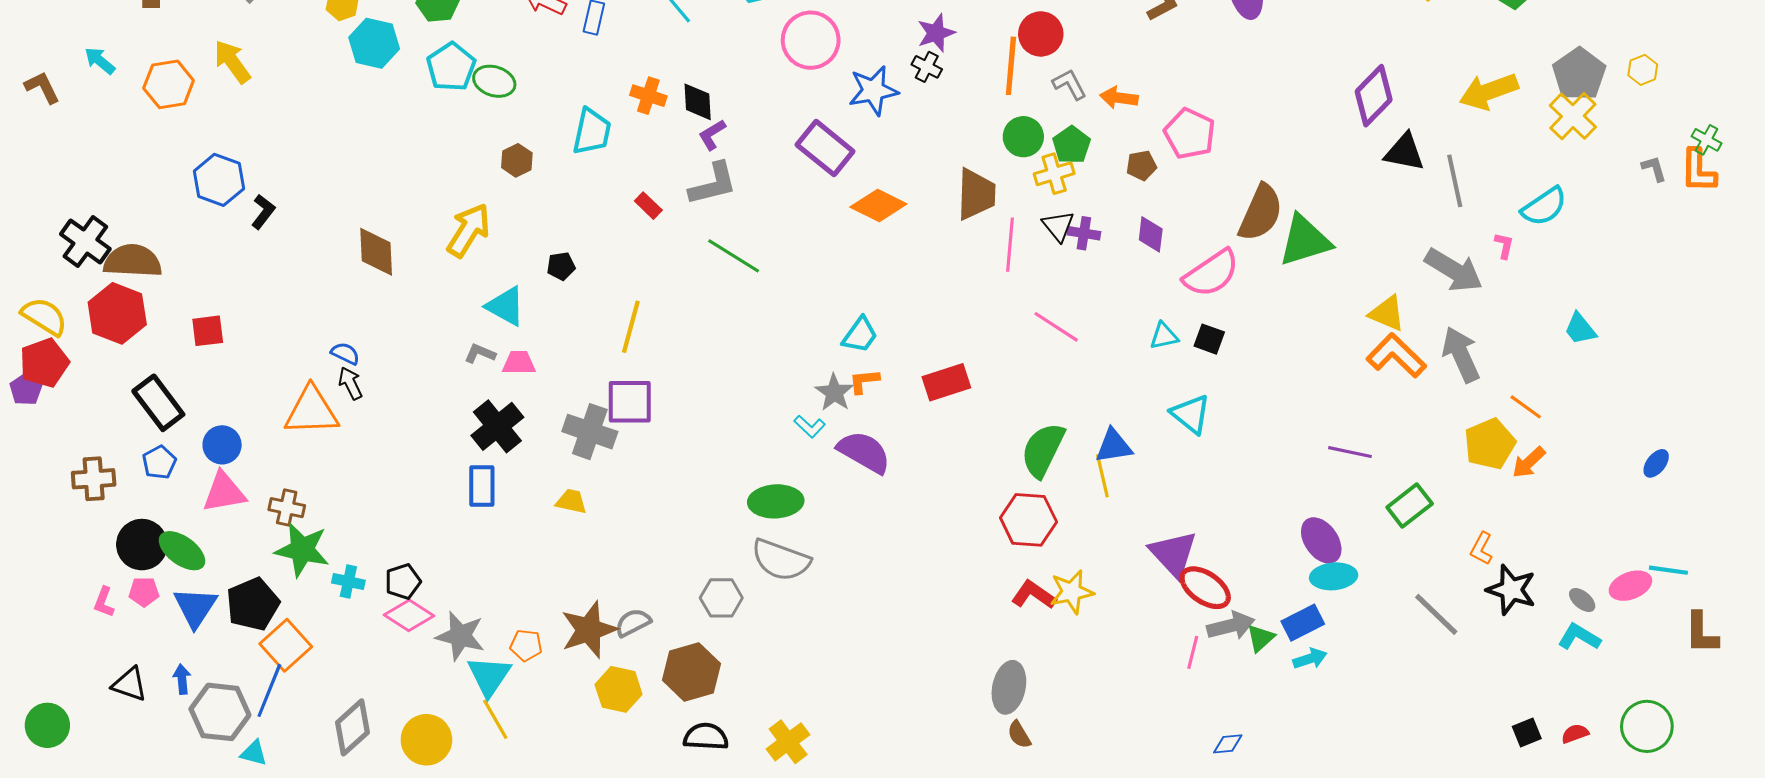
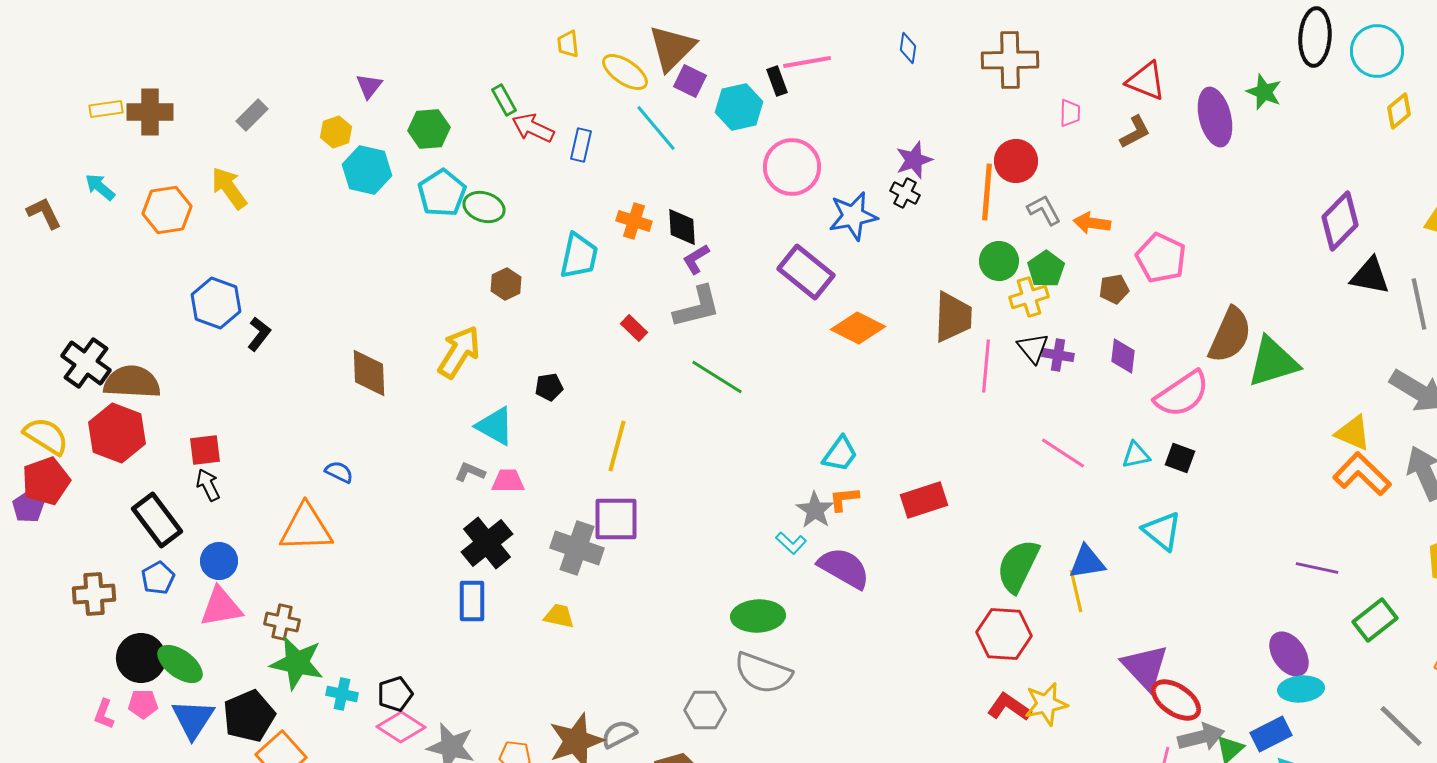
pink line: (1056, 327) -> (1063, 453), moved
black arrow: (350, 383) -> (208, 485), moved

